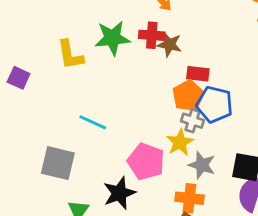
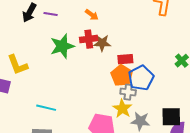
yellow L-shape: (70, 55) -> (18, 65), moved
blue pentagon: (215, 104) -> (141, 78), turned -30
cyan line: (93, 122) -> (46, 108), moved

